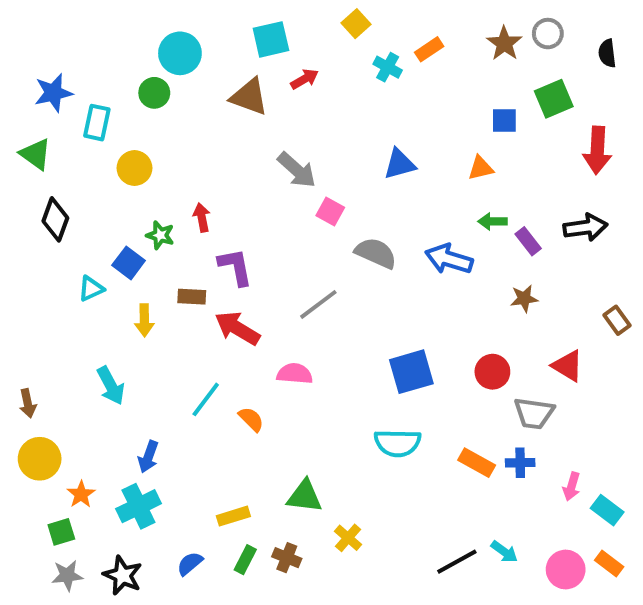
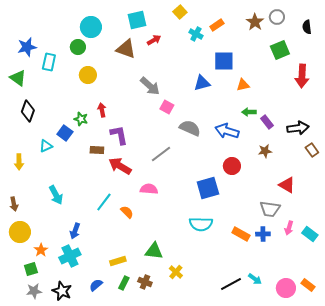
blue square: (504, 121) -> (224, 61), moved, size x1.5
yellow circle: (134, 168) -> (88, 75), moved
black arrow: (585, 227) -> (298, 128), moved
yellow arrow: (144, 320) -> (19, 162), moved
brown rectangle: (617, 320) -> (312, 150), moved
red circle: (492, 372) -> (232, 166), moved
pink arrow: (572, 486) -> (289, 228), moved
cyan rectangle: (607, 510) -> (310, 234), moved

